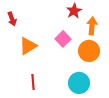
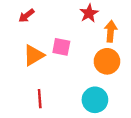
red arrow: (12, 19) -> (26, 16), moved, turned 72
pink square: (63, 39) -> (61, 47), moved, turned -35

